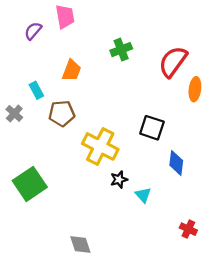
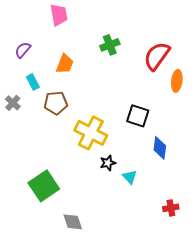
purple semicircle: (33, 31) -> (23, 50), moved
green square: (30, 184) -> (44, 186), moved
red cross: (188, 229) -> (171, 208), turned -35

